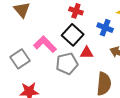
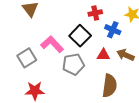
red cross: (76, 11) -> (95, 13), moved, turned -32
red triangle: (87, 53) -> (103, 55), moved

